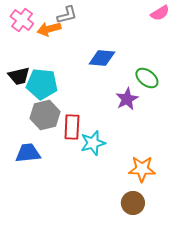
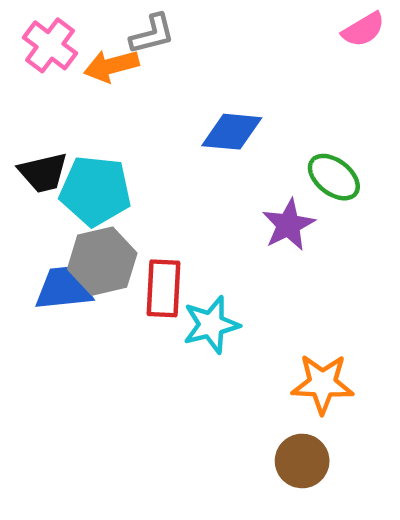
blue trapezoid: (28, 153) -> (64, 288), moved

